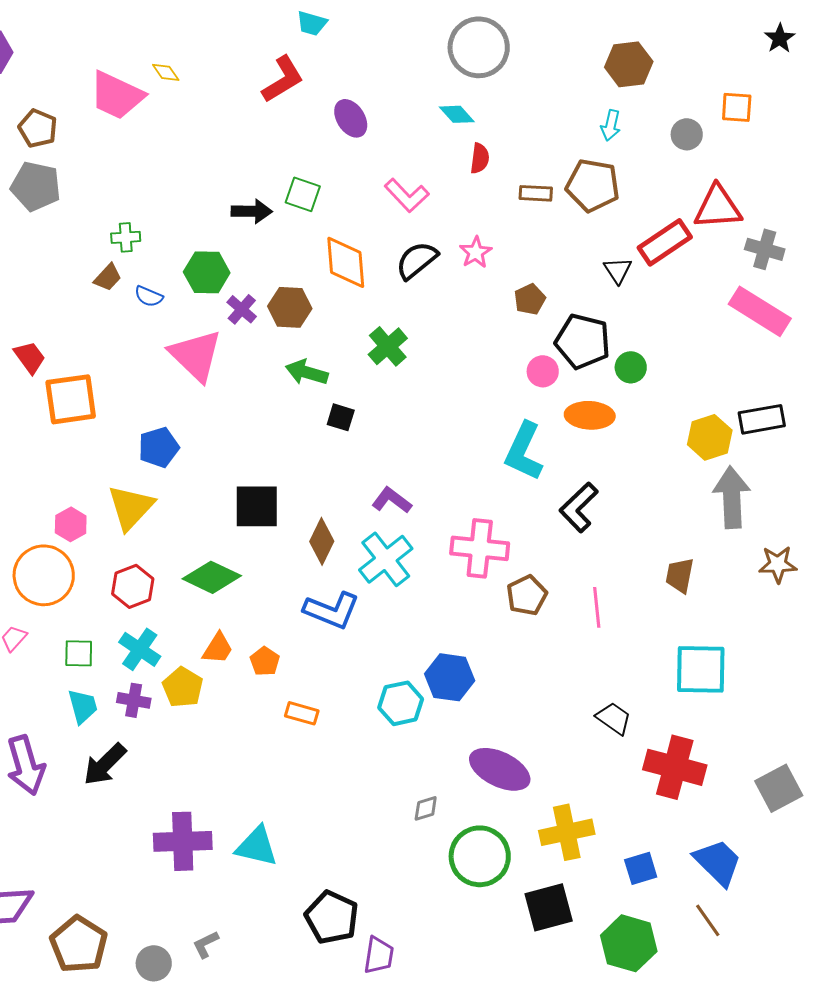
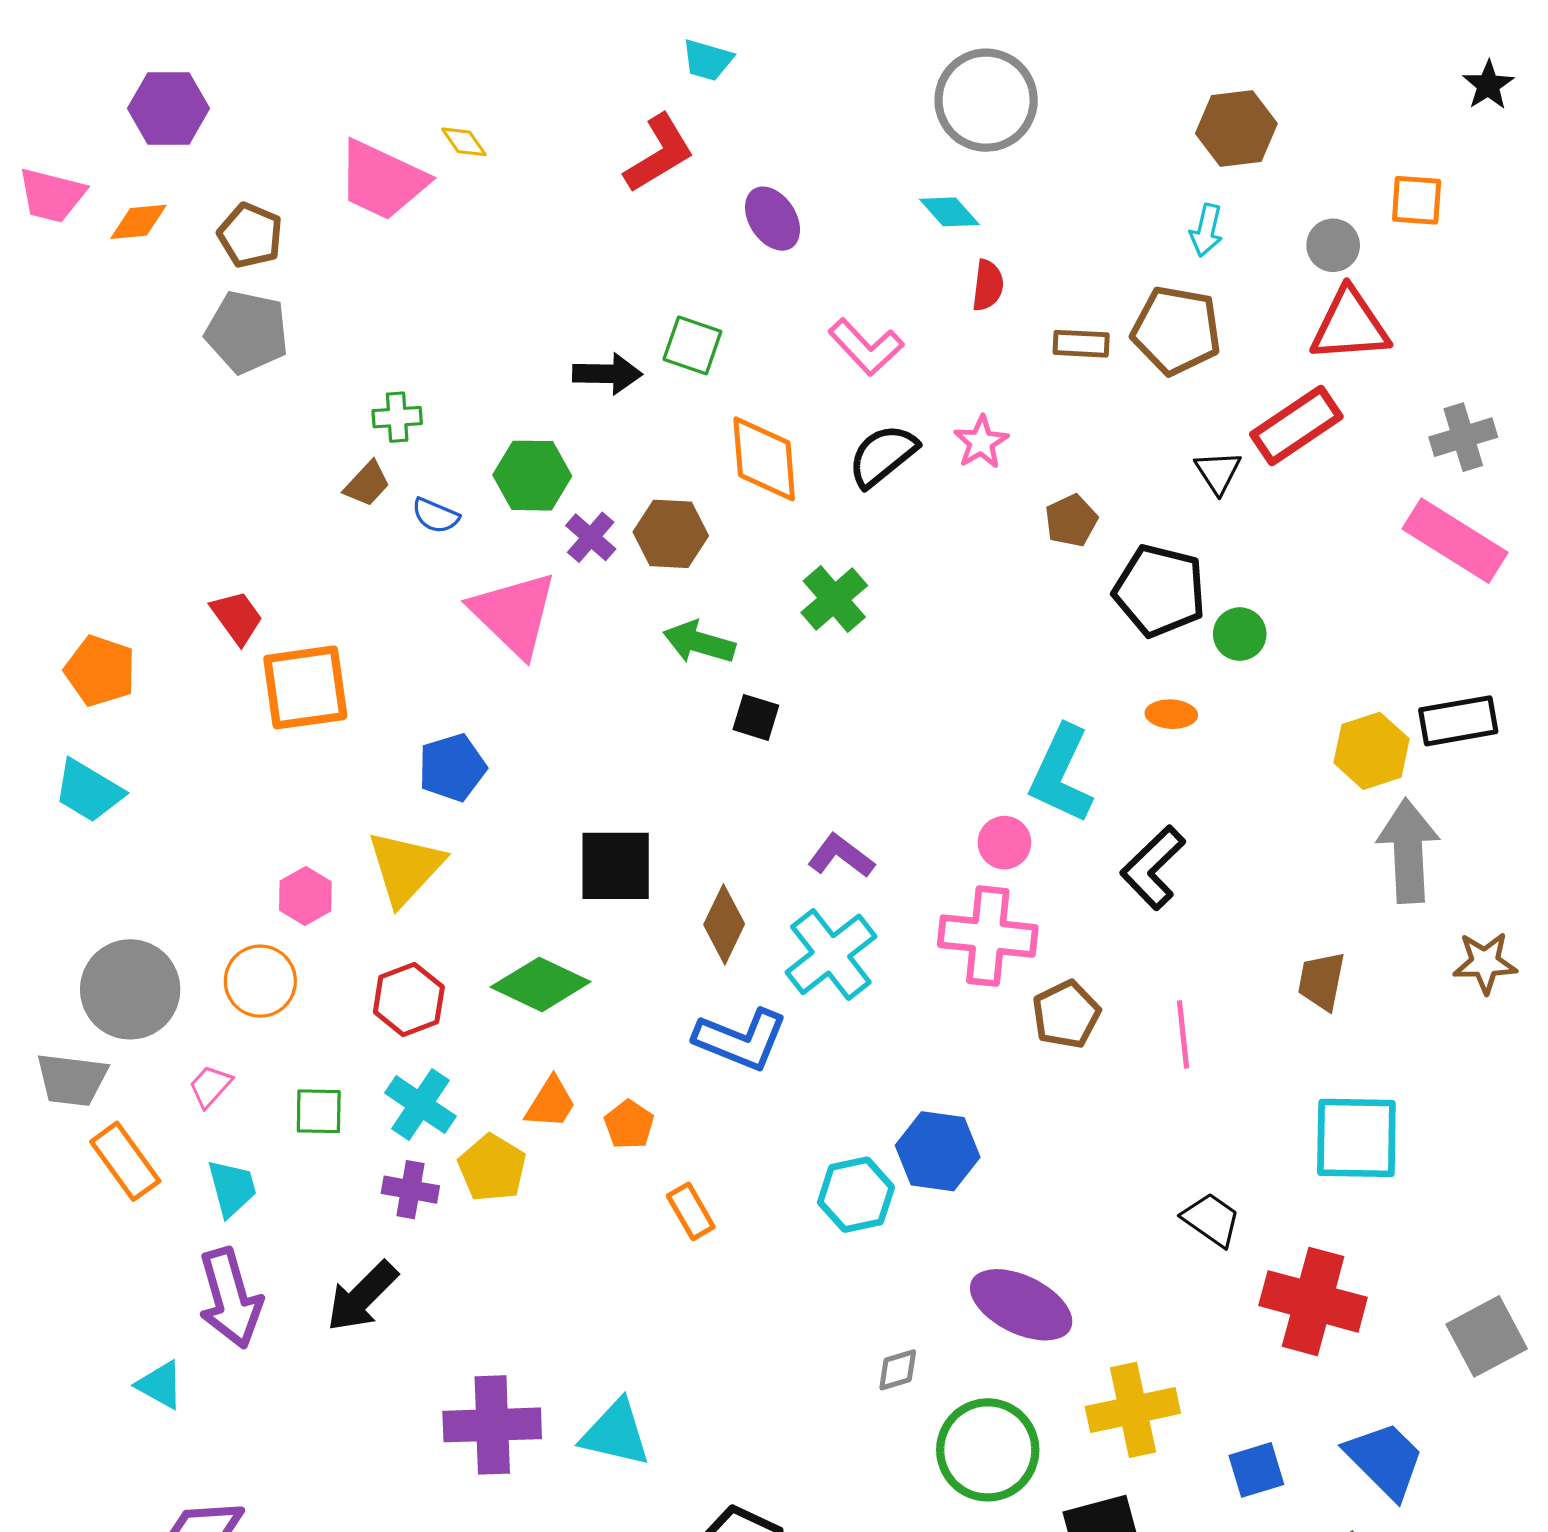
red triangle: (718, 207) -> (1350, 325), moved
gray cross: (765, 249) -> (1463, 437), turned -33
pink circle: (543, 371) -> (1004, 843), moved
orange ellipse: (590, 415) -> (1171, 714), size x0.6
orange circle: (44, 575) -> (260, 981), size x0.7
cyan trapezoid: (83, 706) -> (232, 1188), moved
orange rectangle: (302, 713) -> (691, 1211), turned 44

